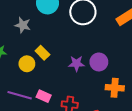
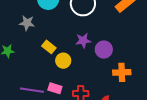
yellow circle: (27, 64) -> (63, 61), moved
purple star: (76, 64) -> (83, 41), moved

